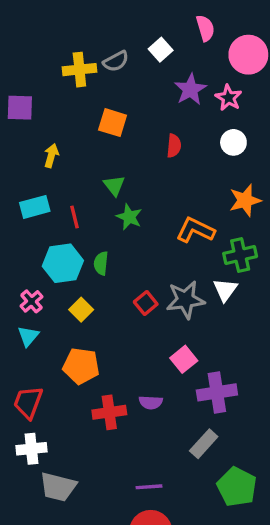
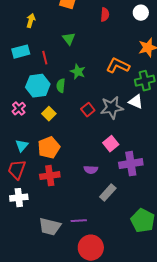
green star: (129, 217) -> (78, 72), moved
white triangle: (225, 290) -> (136, 102), turned -42
cyan triangle: (28, 336) -> (22, 146), moved
orange pentagon: (81, 366) -> (49, 148), turned -30
red cross: (109, 412) -> (50, 176), moved
gray rectangle: (204, 444) -> (108, 193), moved
gray trapezoid: (58, 487) -> (50, 227), moved
purple line: (149, 487) -> (79, 221), moved

